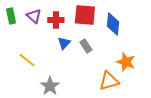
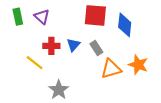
red cross: (56, 20) -> (51, 46), moved
orange triangle: (109, 81) -> (111, 69), moved

